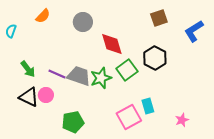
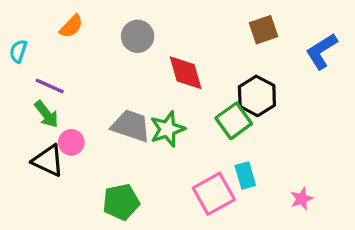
green square: (127, 70) -> (234, 121), moved
purple line: (57, 74) -> (50, 86), moved
pink circle: (46, 95) -> (71, 142), moved

